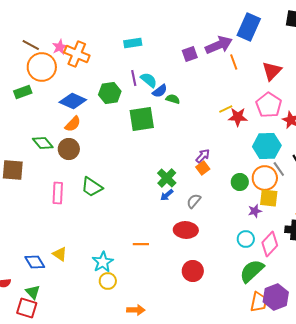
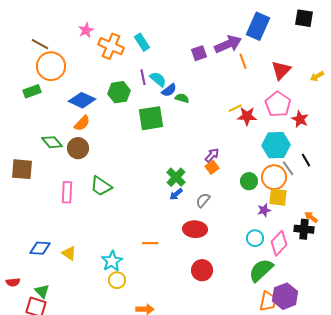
cyan rectangle: (133, 43) -> (142, 42), turned 66
pink star: (60, 47) -> (86, 30), moved
orange cross: (77, 54) -> (111, 46), moved
blue diamond: (35, 262) -> (40, 248), moved, turned -55

